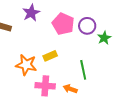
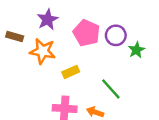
orange star: (26, 65) -> (43, 51), moved
green line: (83, 70) -> (111, 89), turned -30

